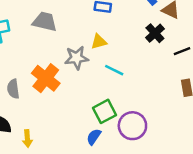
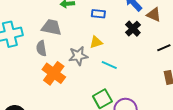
black cross: (155, 33) -> (133, 29), moved
gray semicircle: (13, 89) -> (41, 48), moved

